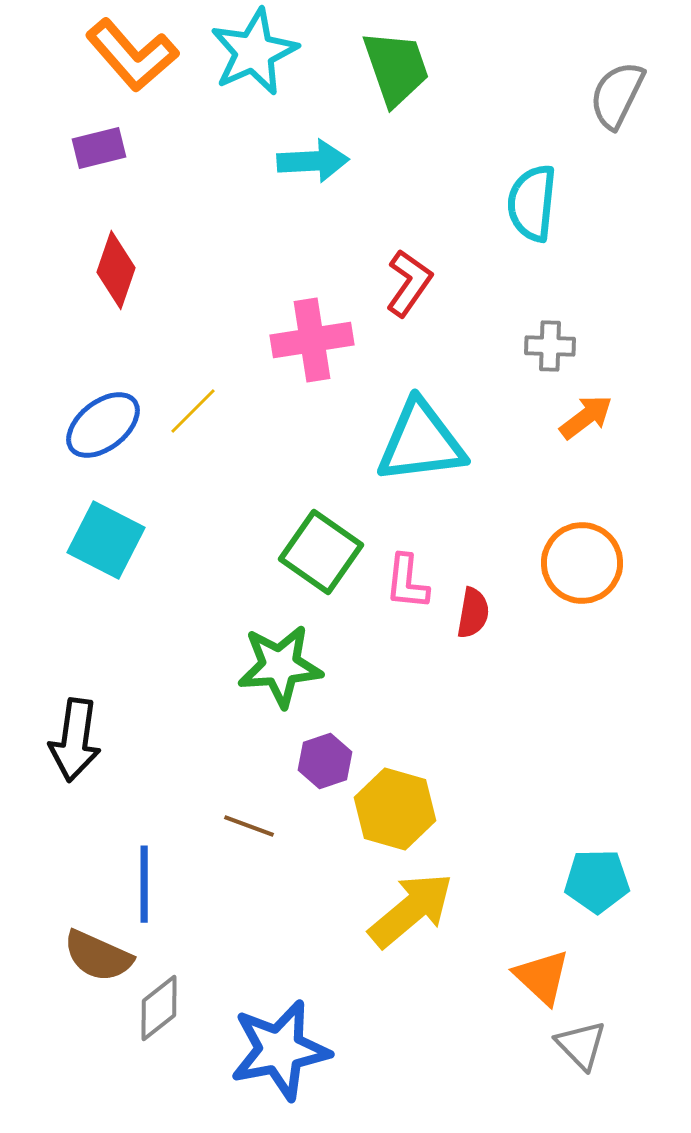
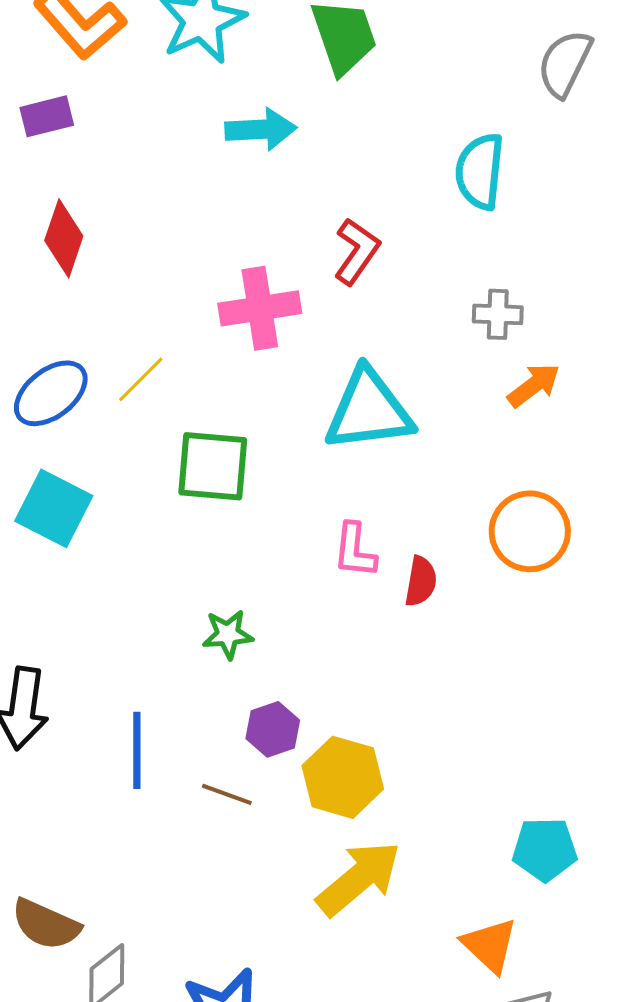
green square: (321, 552) -> (213, 466), moved, turned -30
green star: (280, 666) -> (228, 634), size x0.6
brown line: (249, 826) -> (227, 794), moved
blue line: (144, 884) -> (137, 750), moved

